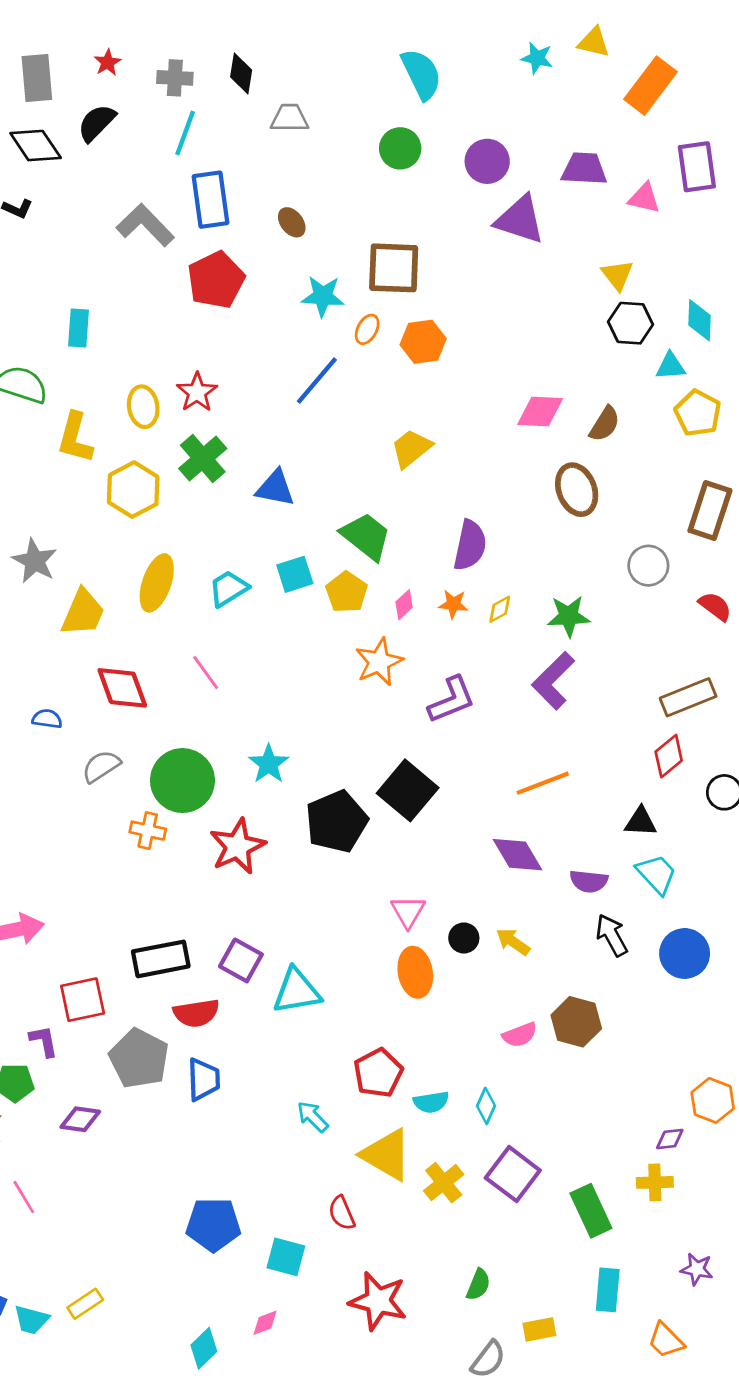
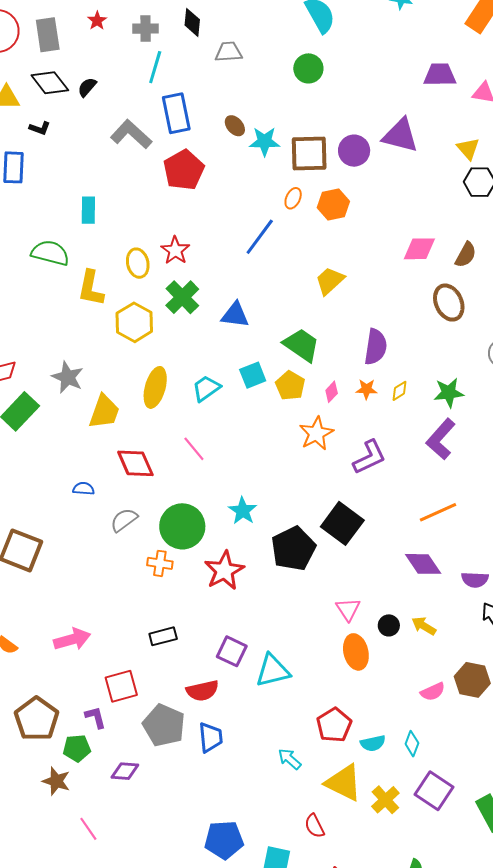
black semicircle: (97, 123) -> (87, 87), moved, size x0.7
purple circle: (487, 161) -> (354, 151), moved
purple triangle: (520, 220) -> (400, 136), moved
cyan star: (323, 296) -> (265, 141), moved
black rectangle: (161, 959) -> (163, 636), moved, size x0.7

